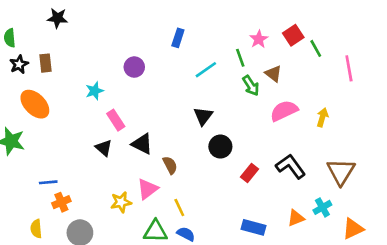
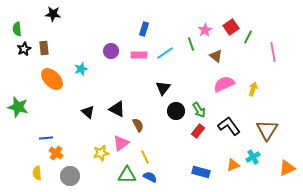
green line: (316, 48) -> (248, 37), turned 56
green arrow: (251, 86) -> (199, 110), moved
orange ellipse: (35, 104) -> (52, 79), moved
pink rectangle: (116, 120) -> (139, 55), moved, turned -56
orange cross: (61, 202) -> (56, 153), turned -32
orange triangle: (353, 229) -> (287, 168), moved

